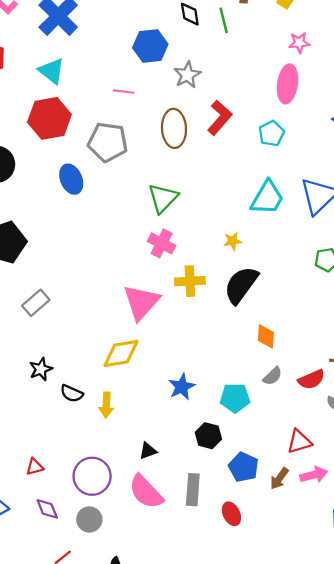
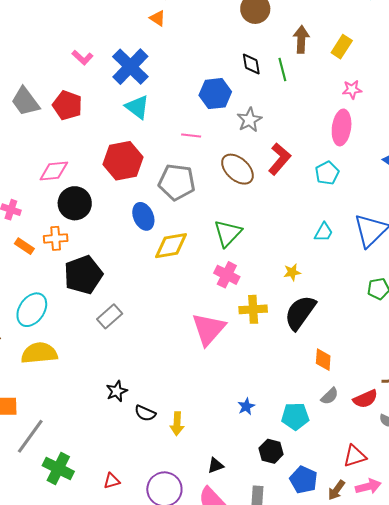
cyan triangle: (52, 71) -> (137, 107), moved
brown ellipse: (174, 128) -> (237, 169), turned -44
cyan trapezoid: (267, 198) -> (324, 232), size x0.6
gray rectangle: (36, 303) -> (110, 316), moved
yellow diamond: (121, 353) -> (171, 246), moved
blue star: (182, 387) -> (246, 406), size x0.7

